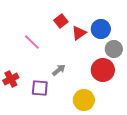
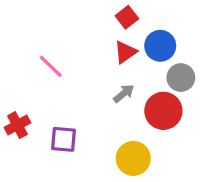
red square: (61, 21) -> (127, 17), moved
gray arrow: (59, 70) -> (124, 93), moved

